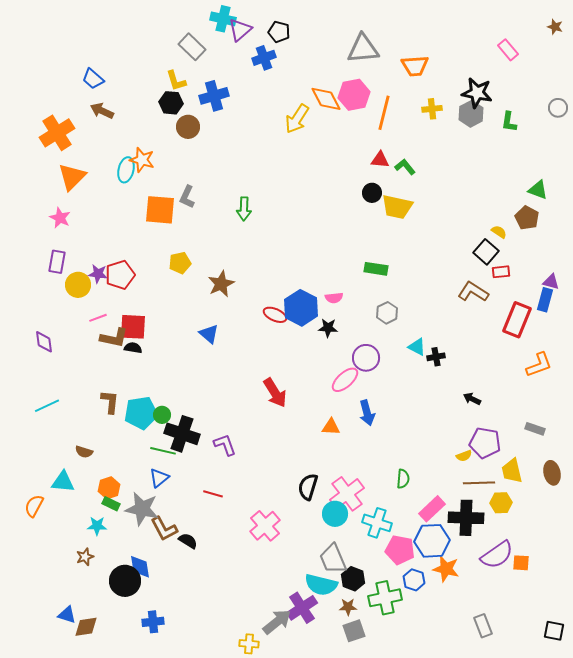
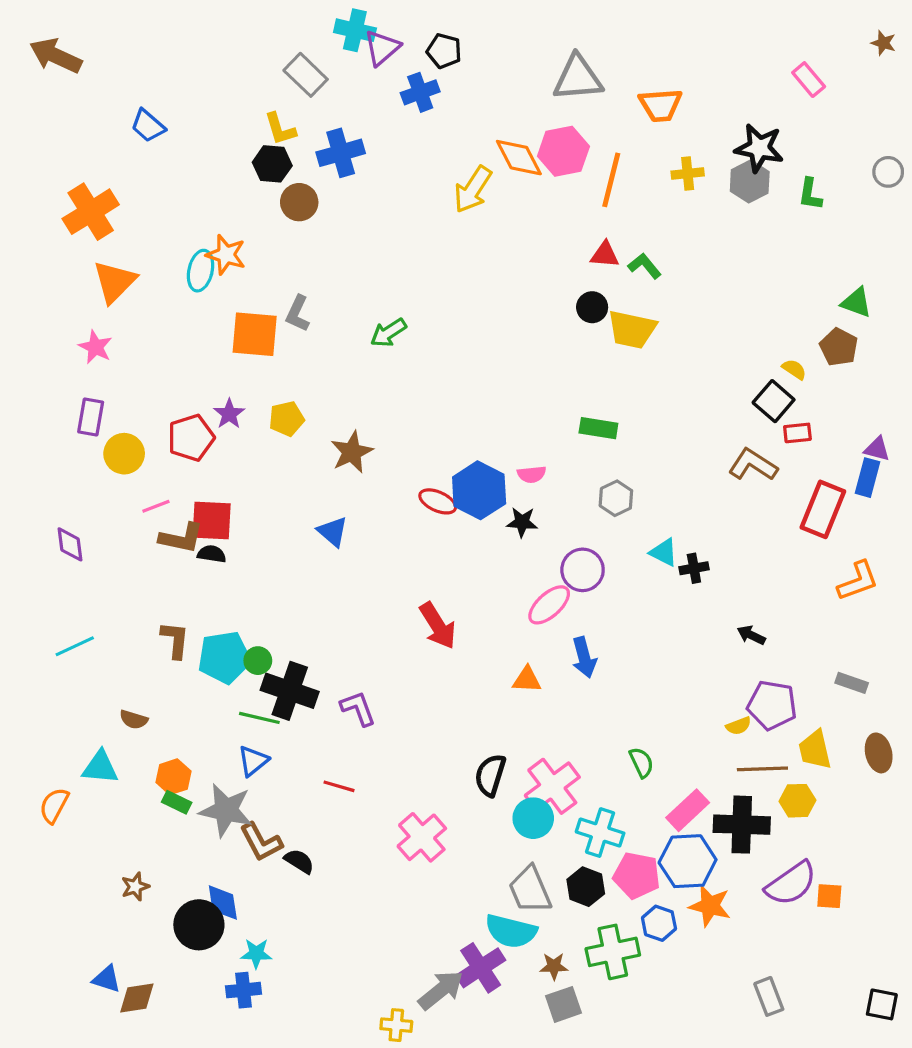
brown arrow: (102, 111) -> (56, 56), moved, size x1.4
green arrow: (244, 209) -> (388, 333), turned 55
purple star: (98, 274) -> (229, 414), moved, turned 30
green semicircle: (403, 479) -> (641, 762), turned -30
cyan star: (97, 526) -> (256, 953), moved
black hexagon: (353, 579) -> (586, 887), moved

